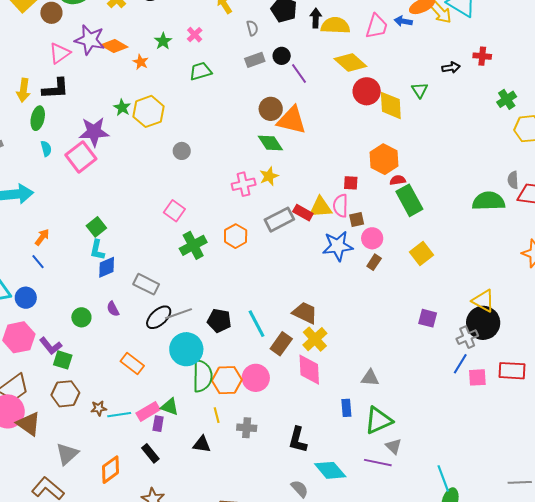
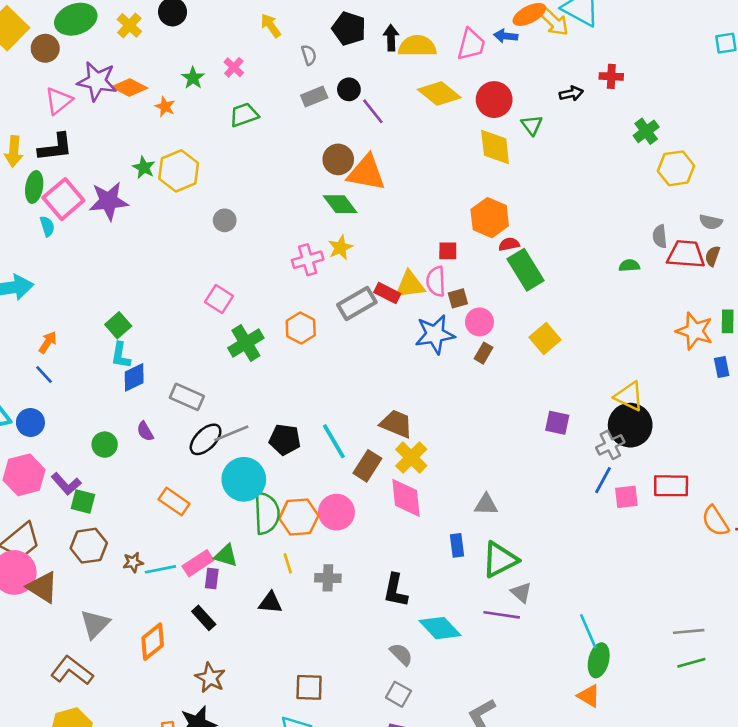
red circle: (367, 91) -> (494, 100), moved
pink square: (81, 157) -> (63, 199), moved
green semicircle: (489, 201) -> (629, 266), size x0.5

